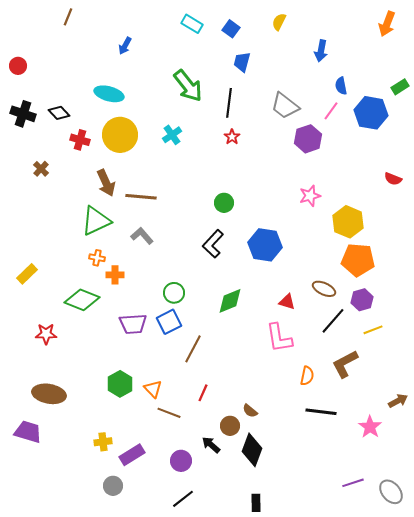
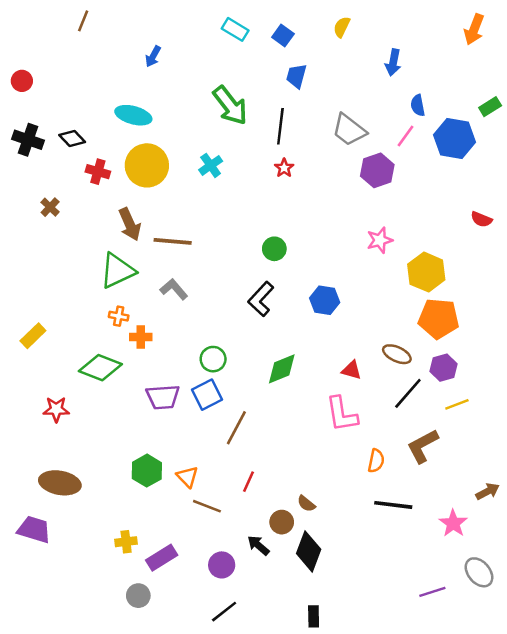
blue hexagon: (265, 245) -> (325, 300), size x0.7
gray ellipse: (391, 492) -> (479, 572), moved

